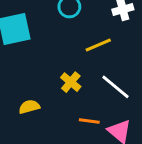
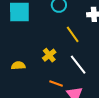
yellow line: (98, 45) -> (73, 34), turned 66

